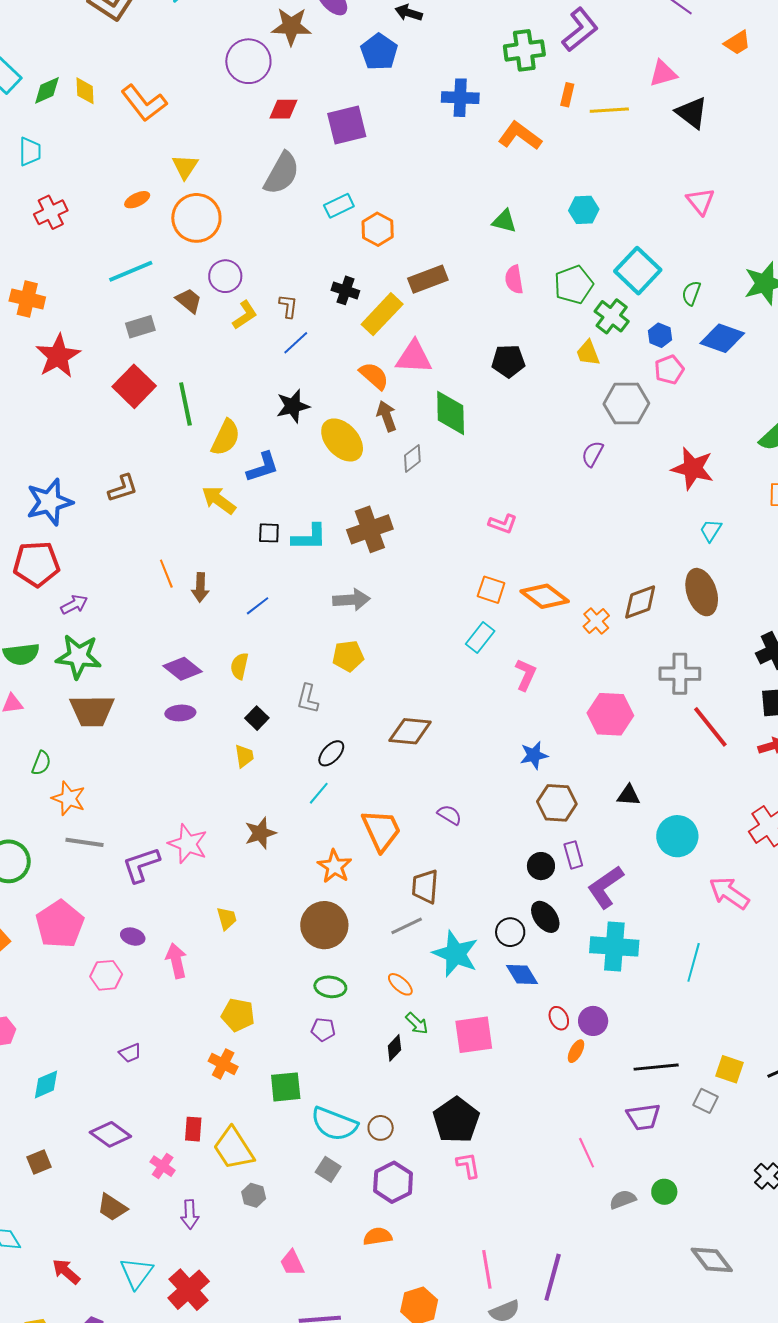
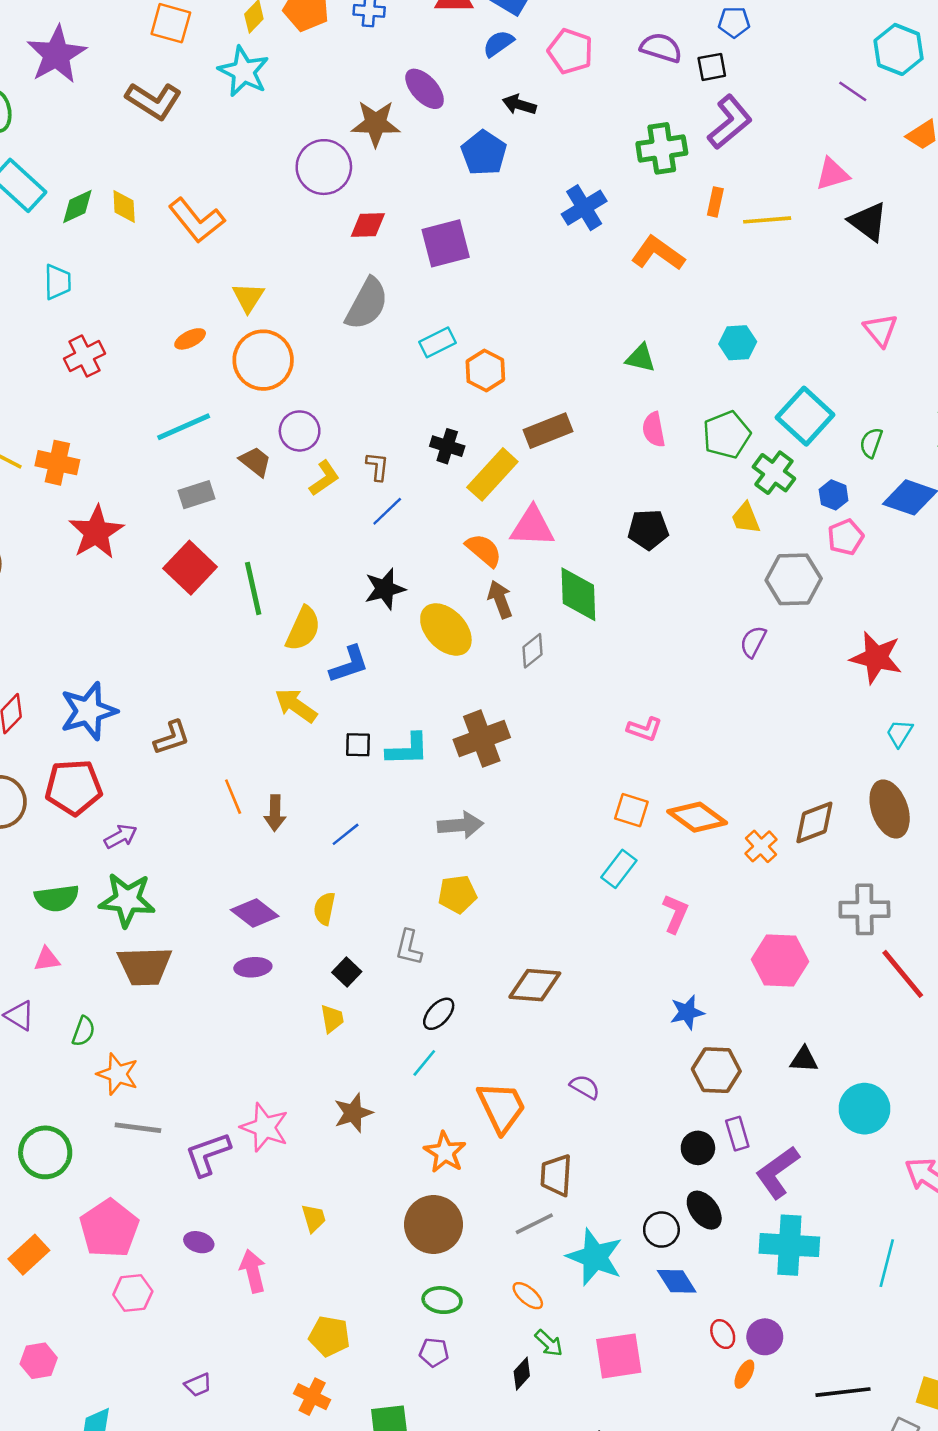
blue cross: (460, 98) -> (584, 208), turned -33
brown L-shape: (123, 488) -> (172, 738), moved
pink hexagon: (106, 975) -> (133, 1293), moved

